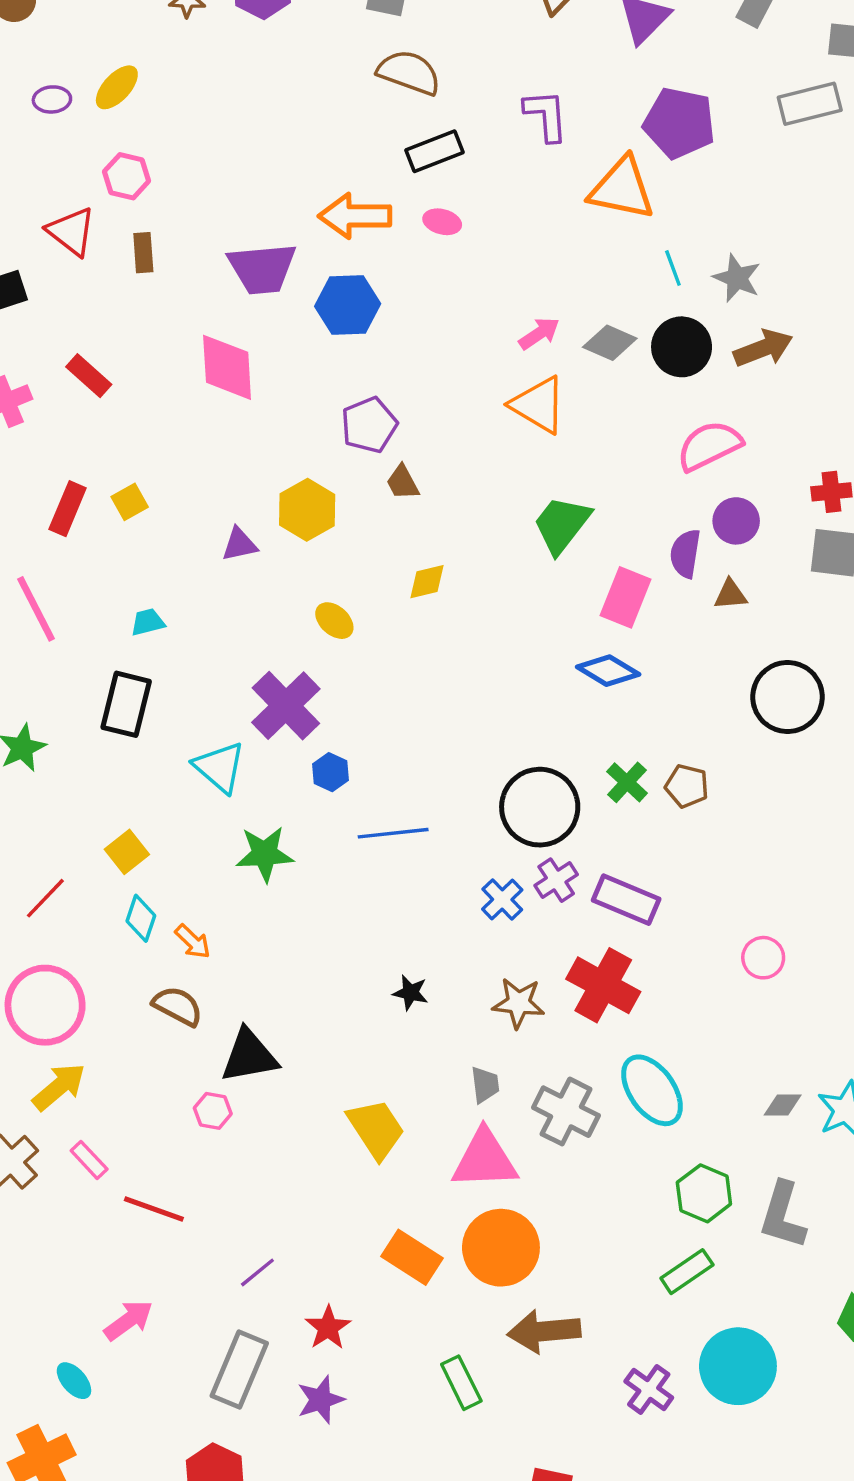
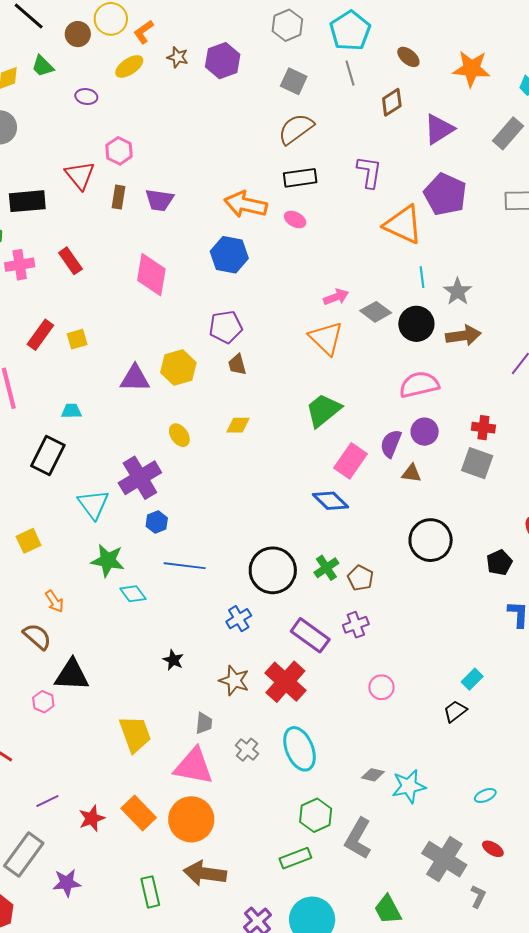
brown semicircle: (409, 73) -> (296, 129), turned -69
yellow ellipse: (117, 87) -> (129, 66), moved
purple trapezoid: (262, 268) -> (159, 200), moved, size x0.7
purple triangle: (240, 544) -> (135, 378), size x1.4
purple cross: (556, 880) -> (356, 625), moved
cyan diamond: (141, 918) -> (133, 594), moved, turned -68
gray cross: (566, 1112) -> (247, 750), size x0.6
red star: (328, 1328) -> (92, 818), moved

